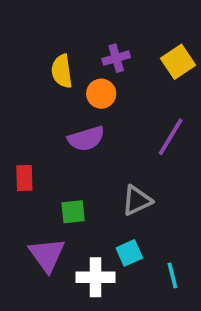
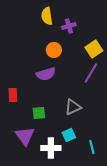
purple cross: (116, 58) -> (69, 26), moved
yellow square: (178, 62) -> (94, 49), moved
yellow semicircle: (62, 71) -> (47, 16), moved

